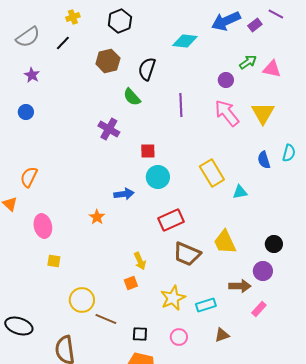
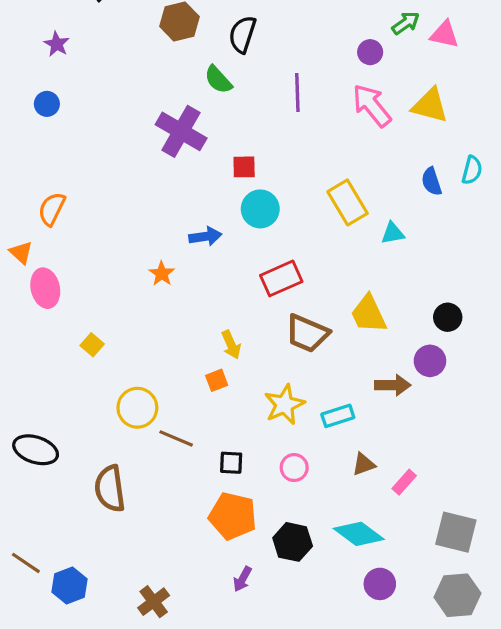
yellow triangle: (263, 113) -> (430, 105), turned -45
purple cross: (109, 129) -> (181, 131), size x1.4
pink ellipse: (43, 226) -> (45, 288), moved
yellow square: (54, 261) -> (92, 345), turned 32
pink rectangle: (259, 309) -> (404, 482), moved

